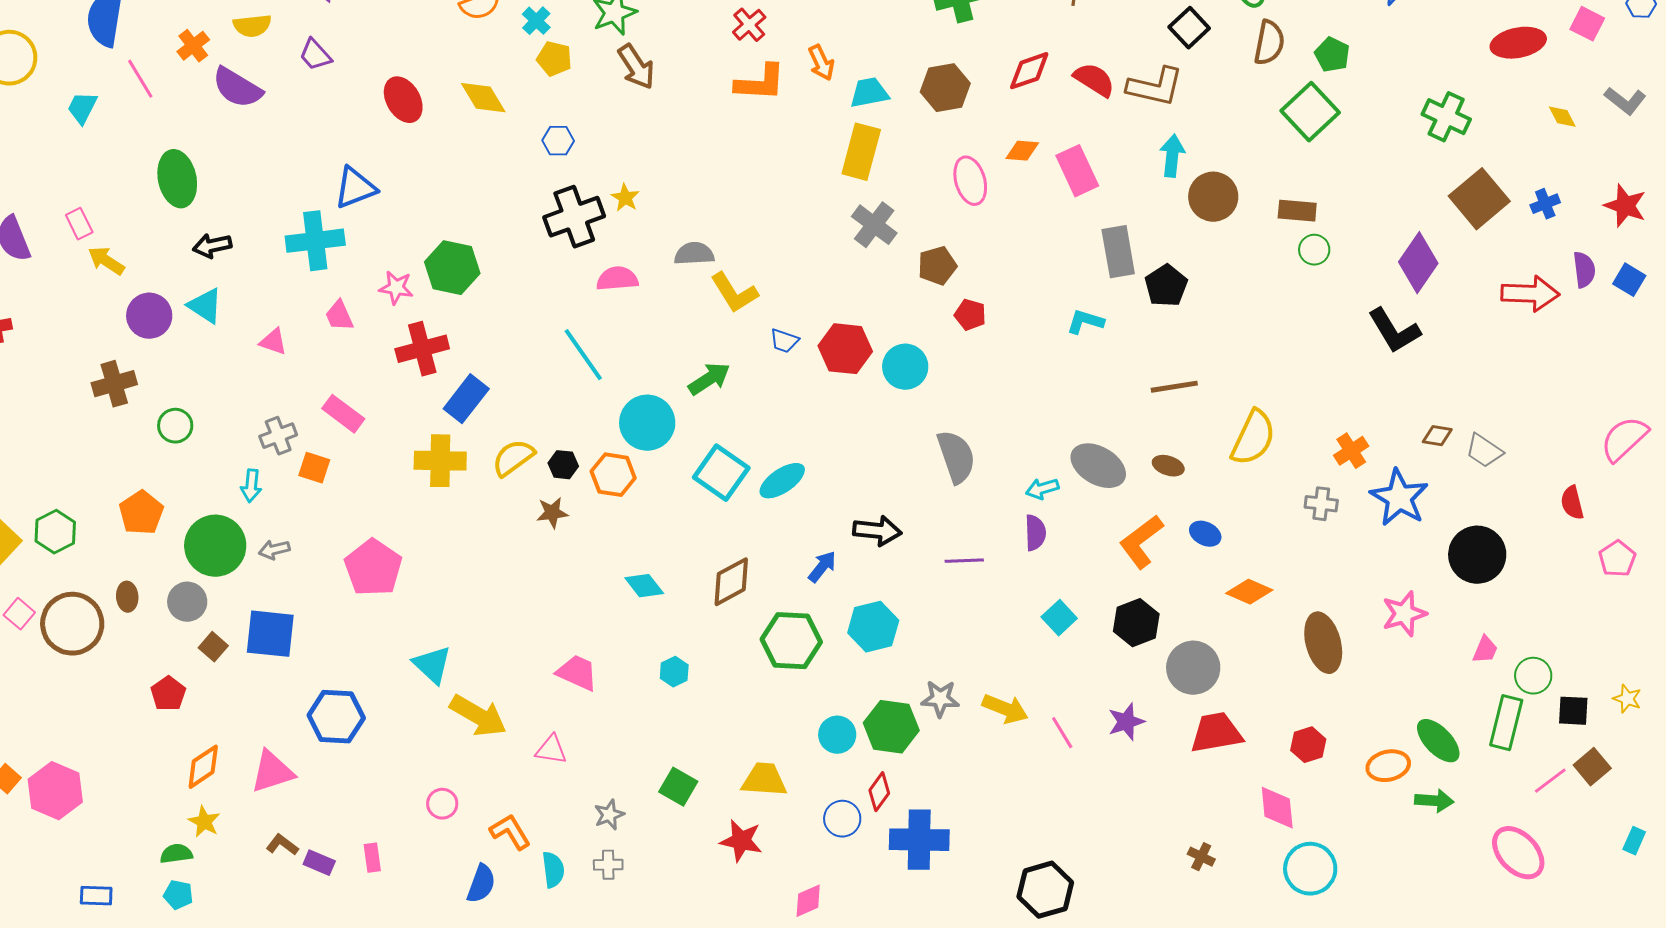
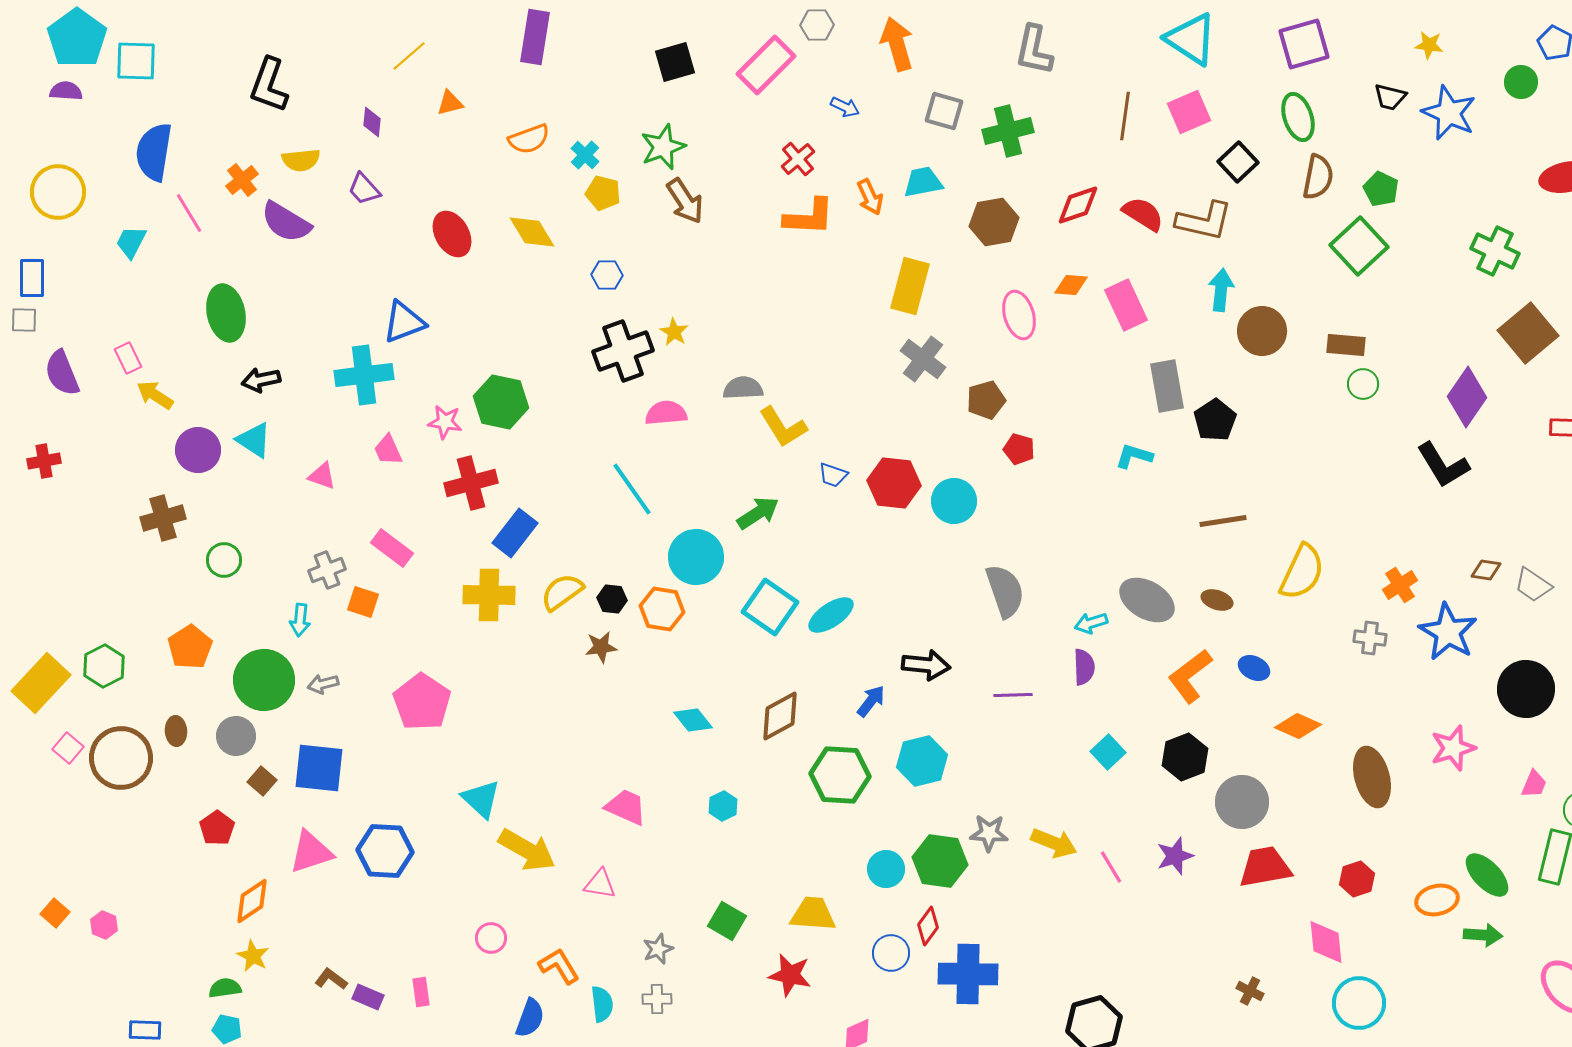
cyan trapezoid: (869, 93) -> (923, 182), moved
pink triangle: (272, 772) -> (311, 852), moved
pink hexagon: (55, 791) -> (104, 925), size x0.5

